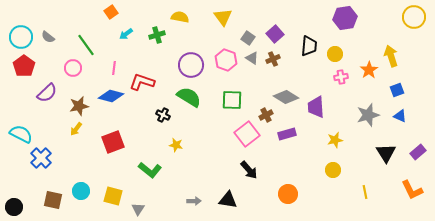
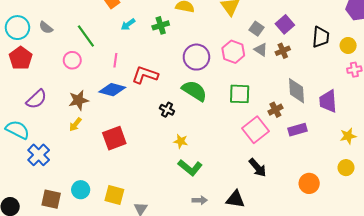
purple semicircle: (47, 93) -> (36, 99), moved
gray diamond: (286, 97) -> (296, 91), turned 55
green L-shape: (150, 170) -> (190, 168), moved
orange circle: (288, 194) -> (309, 183), moved

